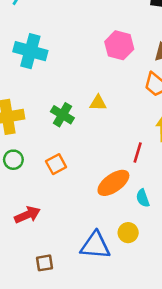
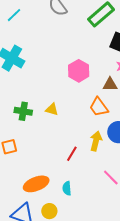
green cross: (62, 115) -> (23, 111), turned -36
orange ellipse: (113, 183) -> (36, 184), moved

